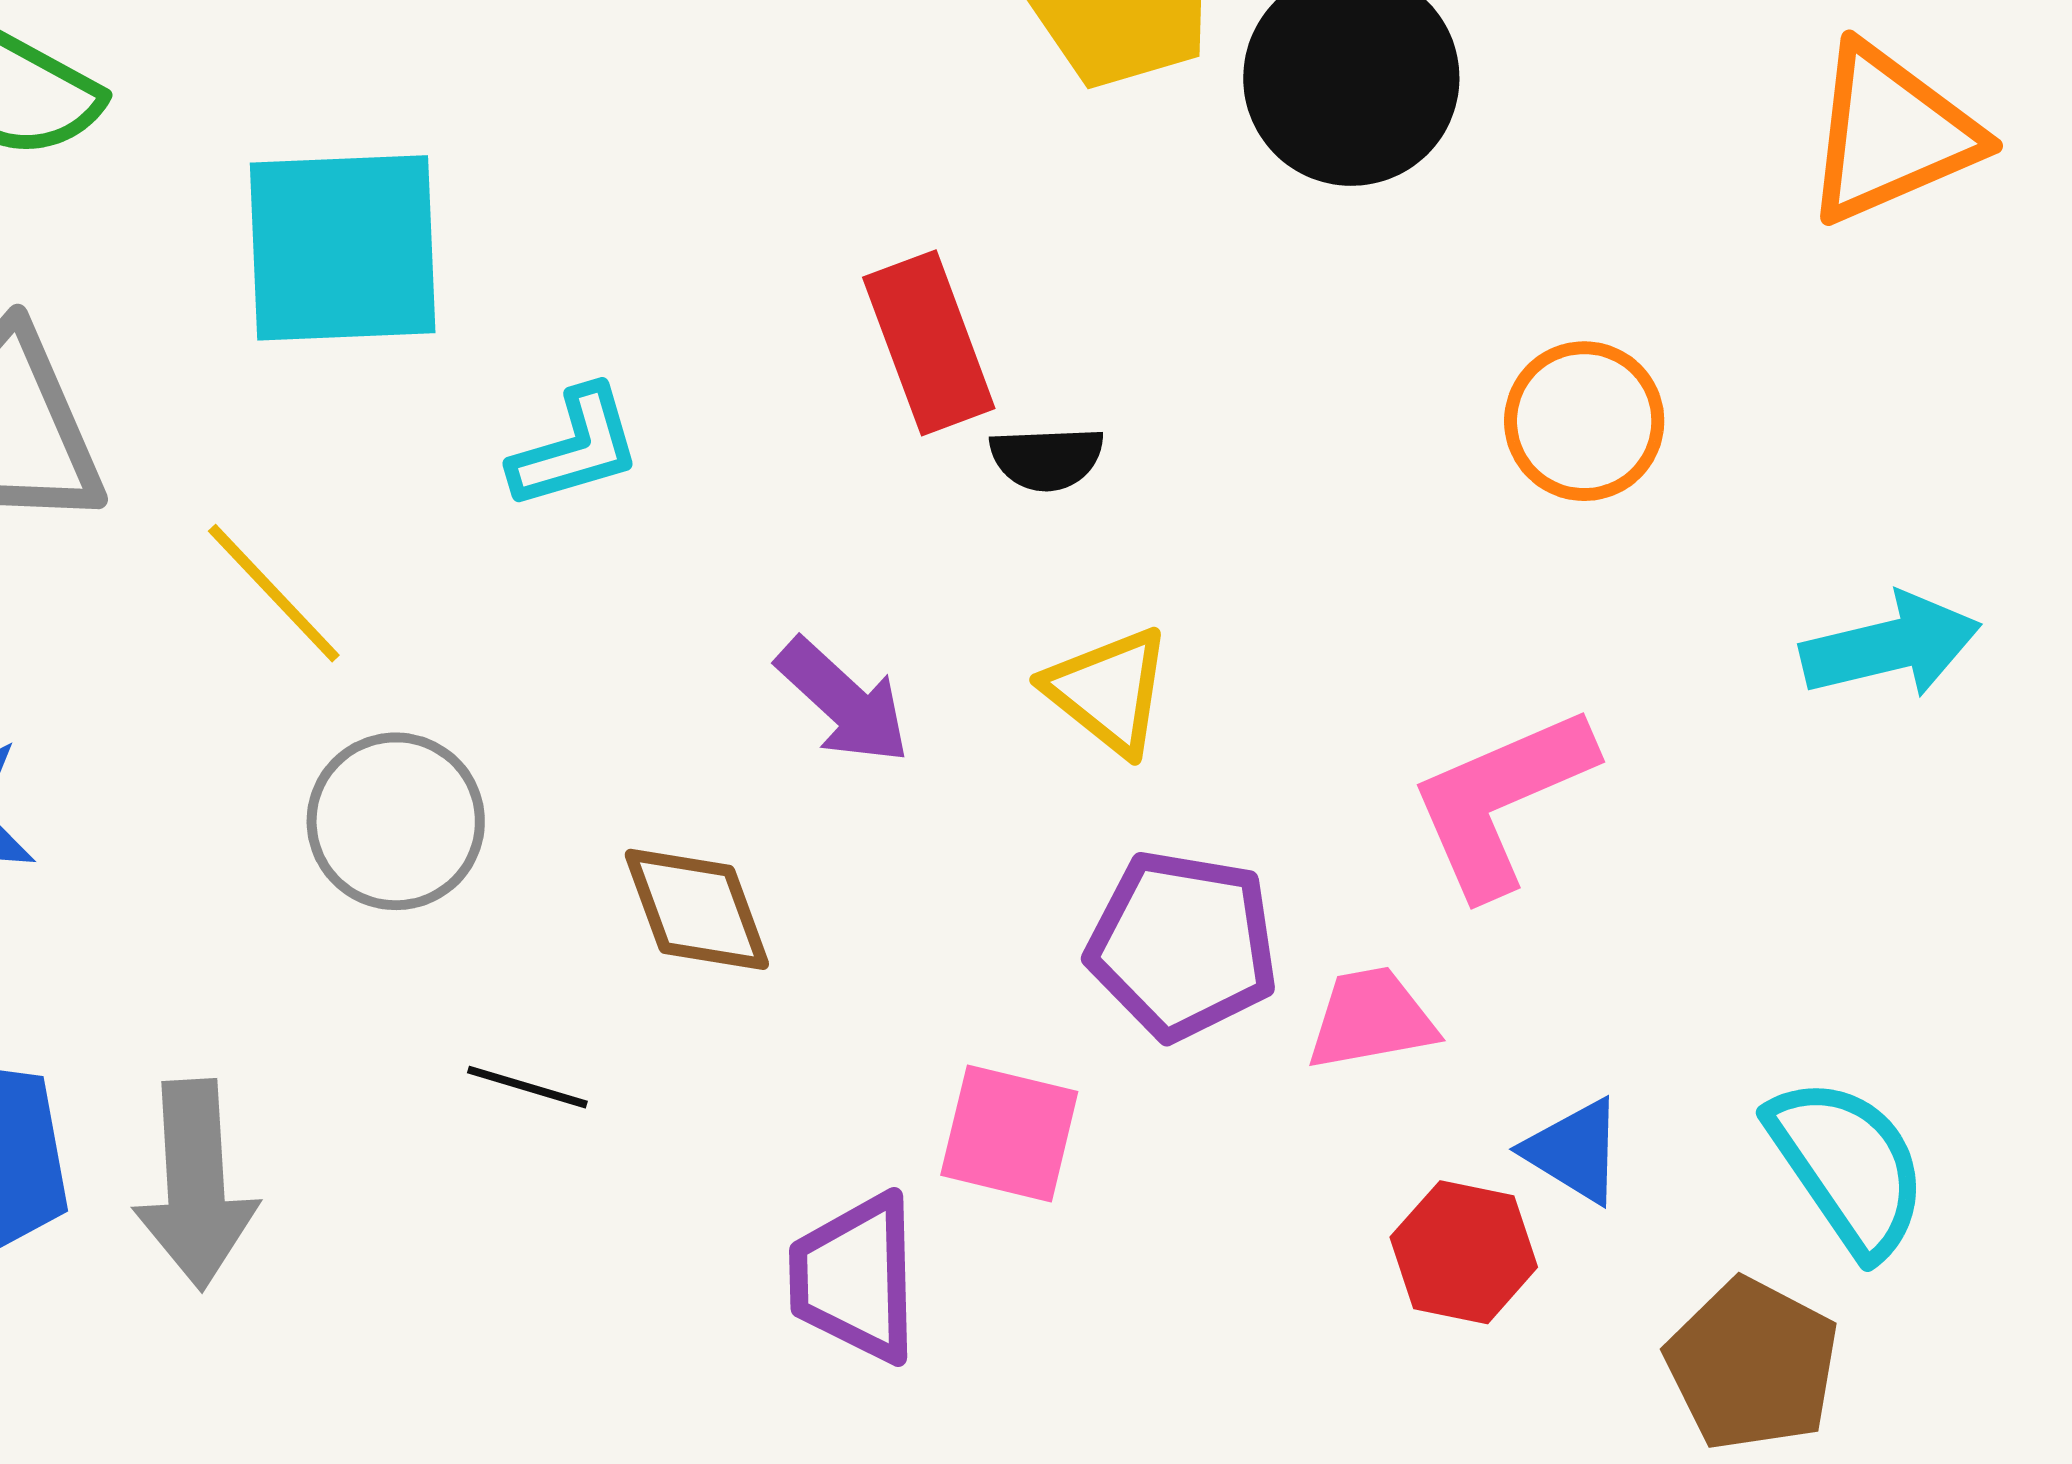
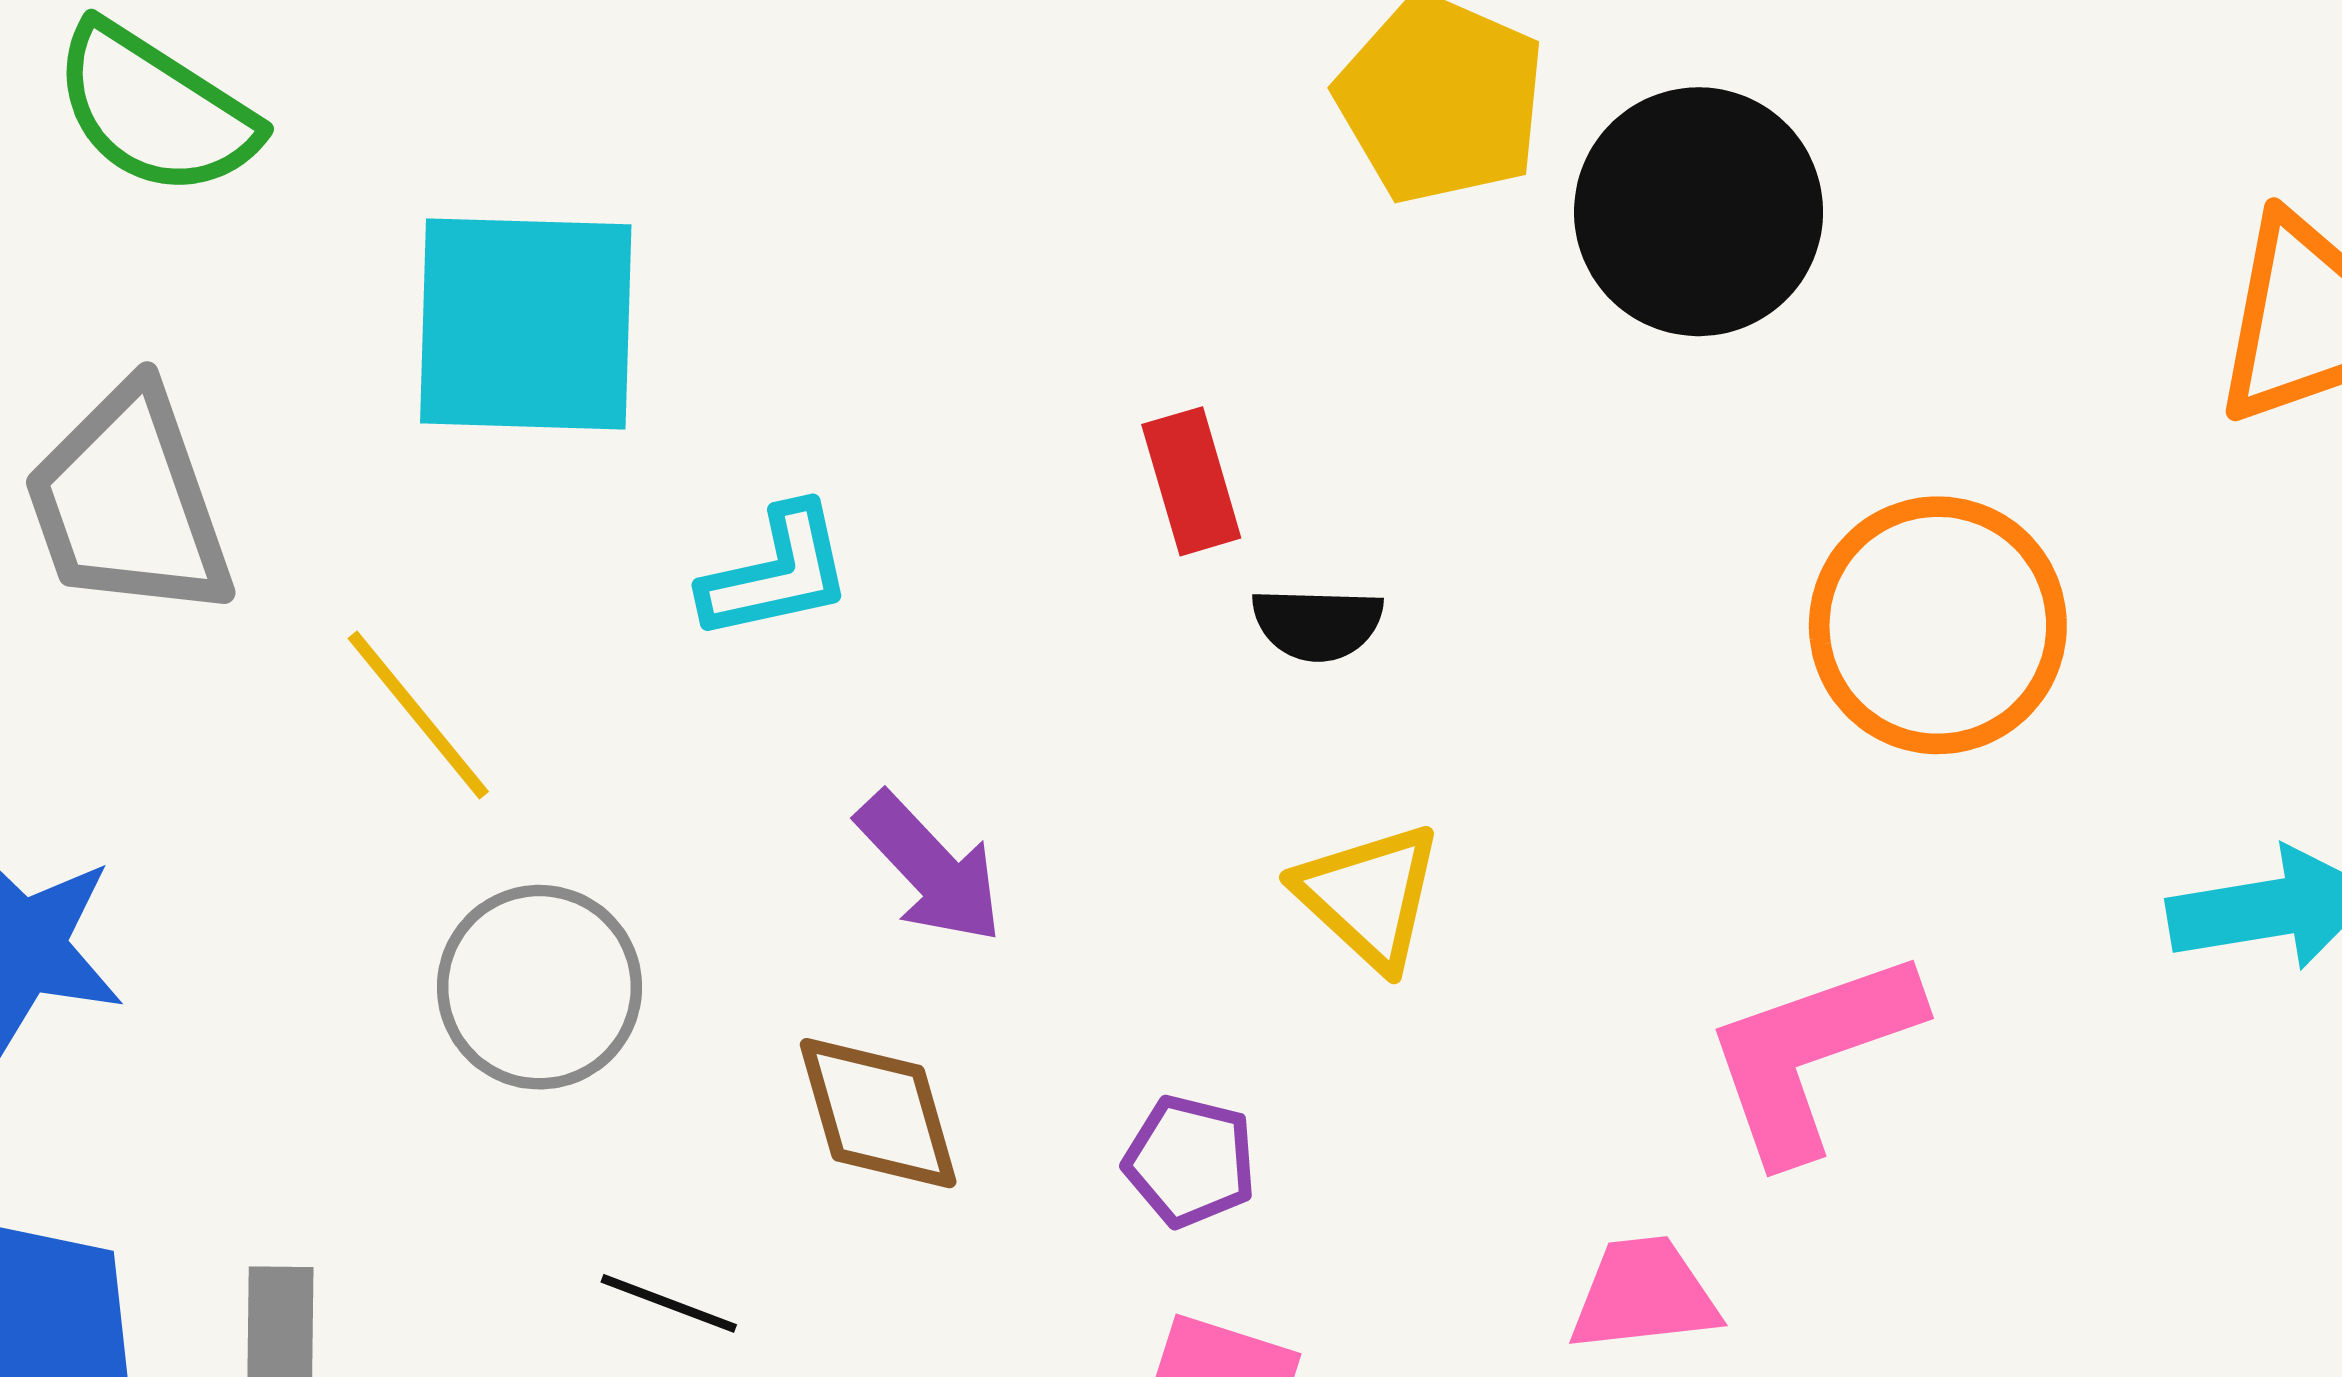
red rectangle: (929, 343) -> (1191, 481), size x0.7
orange circle: (1584, 421) -> (1938, 625), size x1.4
purple arrow: (843, 701) -> (930, 868), moved
purple pentagon: (1183, 945) -> (1190, 1161), moved, size x0.6

